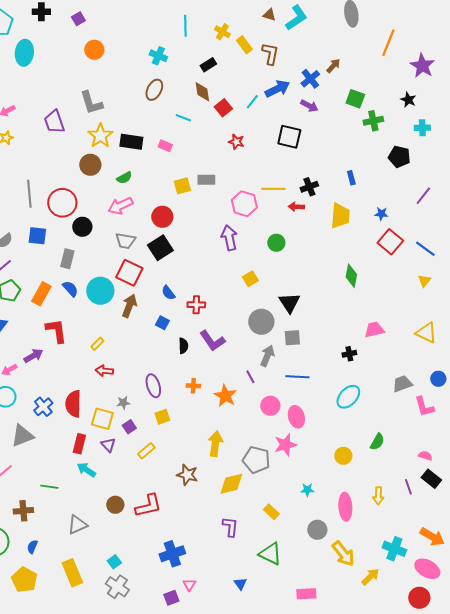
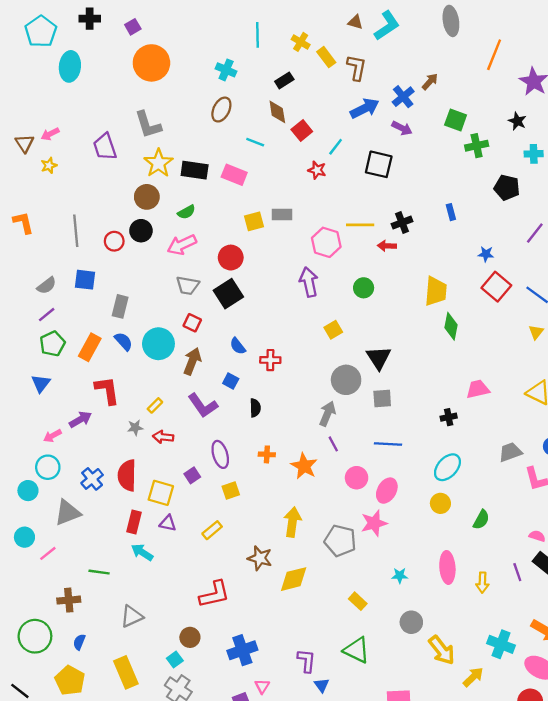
orange circle: (94, 50) -> (151, 63), size x1.6
cyan line: (252, 102) -> (336, 147), moved
pink rectangle: (165, 146) -> (234, 175), size x1.5
red circle: (62, 203) -> (114, 241), size x0.6
yellow trapezoid: (340, 216) -> (436, 291), moved
black circle: (82, 227) -> (141, 231), moved
red square: (129, 273) -> (192, 323), size x0.6
purple L-shape: (212, 341) -> (203, 405), moved
gray arrow: (267, 356) -> (327, 414), moved
gray star: (123, 403) -> (135, 428), moved
pink ellipse: (296, 417) -> (387, 491), turned 45
purple square: (129, 427) -> (192, 475), moved
purple triangle: (108, 445) -> (168, 523), turned -35
yellow circle: (343, 456) -> (440, 503), moved
yellow diamond: (231, 484) -> (294, 579), moved
brown circle: (115, 505) -> (190, 637), moved
pink ellipse: (345, 507) -> (447, 567), moved
purple L-shape: (230, 527) -> (306, 661), moved

